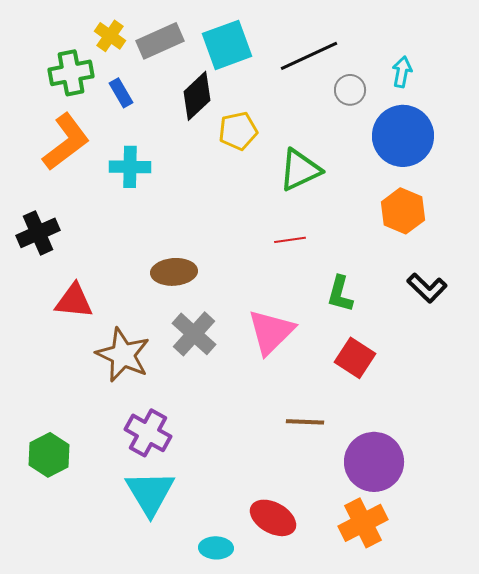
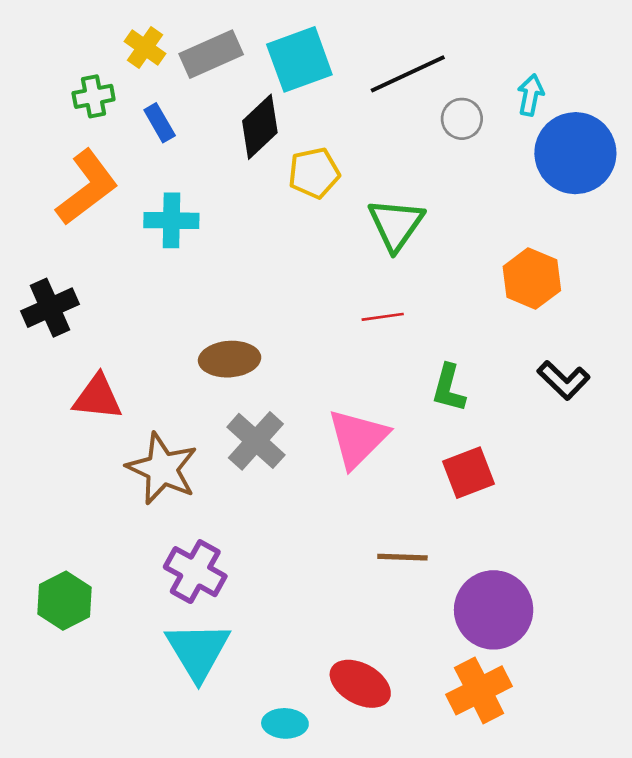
green cross: (71, 73) -> (94, 96), size x0.7
blue circle: (403, 136) -> (575, 153), moved
green triangle: (300, 170) -> (396, 224), turned -30
red square: (355, 358) -> (468, 473), turned 36

